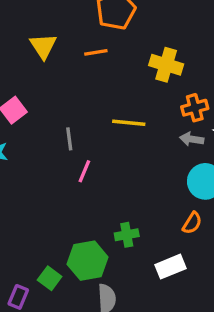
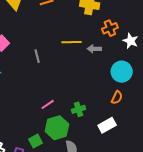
gray arrow: (192, 139) -> (94, 49), moved
pink line: (84, 171) -> (48, 104), moved, turned 40
green square: (50, 278) -> (36, 141), turned 32

